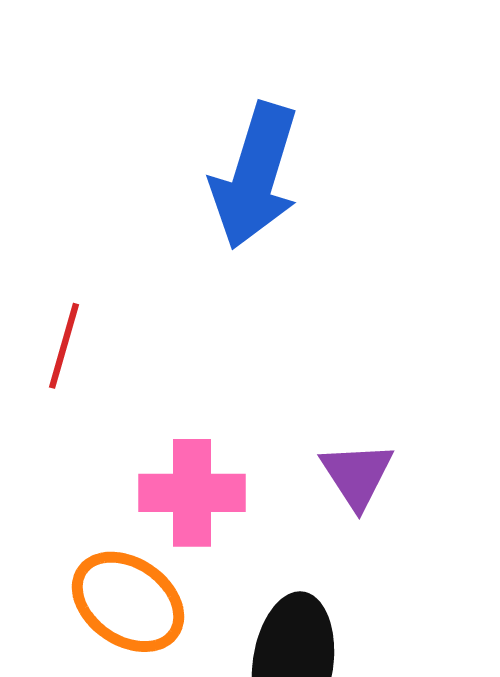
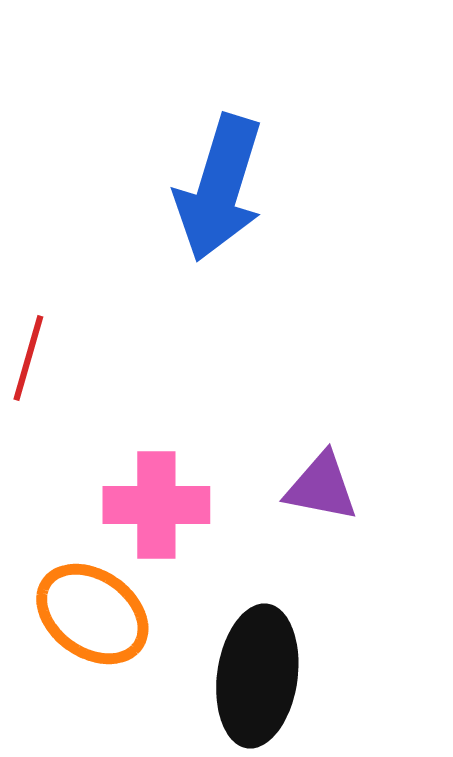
purple triangle: (357, 475) -> (321, 487), turned -46

